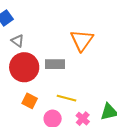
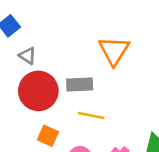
yellow line: (67, 98) -> (91, 116), moved

